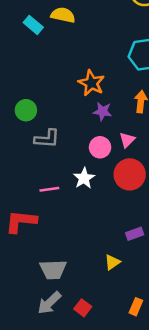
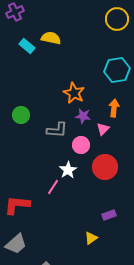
gray L-shape: (47, 139) -> (57, 130), moved
pink triangle: (127, 140) -> (103, 129), moved
pink line: (49, 189) -> (53, 187), moved, turned -49
gray trapezoid: (53, 270) -> (16, 244), moved, turned -40

